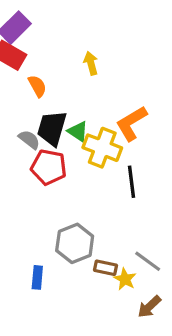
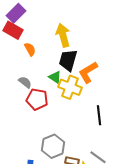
yellow arrow: (91, 63) -> (63, 35), size x1.6
black trapezoid: (52, 128) -> (68, 60), moved
black line: (131, 182) -> (99, 115), moved

